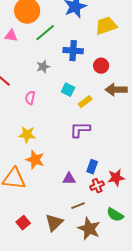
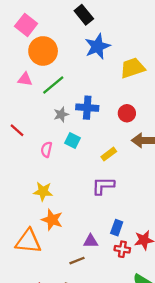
green line: (45, 33) -> (53, 85), moved
blue cross: (73, 51) -> (87, 108), moved
cyan square: (68, 90) -> (72, 140), moved
red cross: (97, 186) -> (122, 249), turned 32
brown line: (78, 206) -> (77, 261), moved

